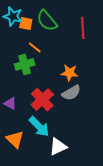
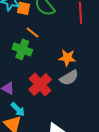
green cross: (25, 64) -> (22, 49), turned 36
cyan arrow: (39, 127) -> (18, 109), moved, size x0.7

